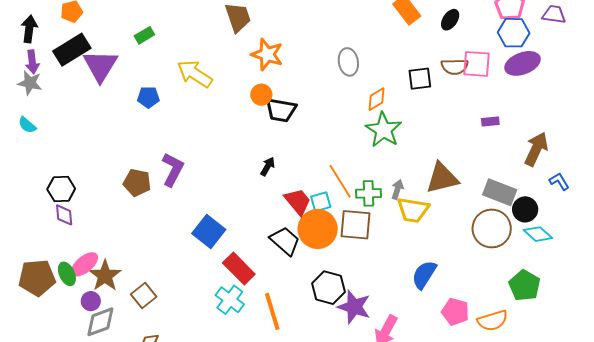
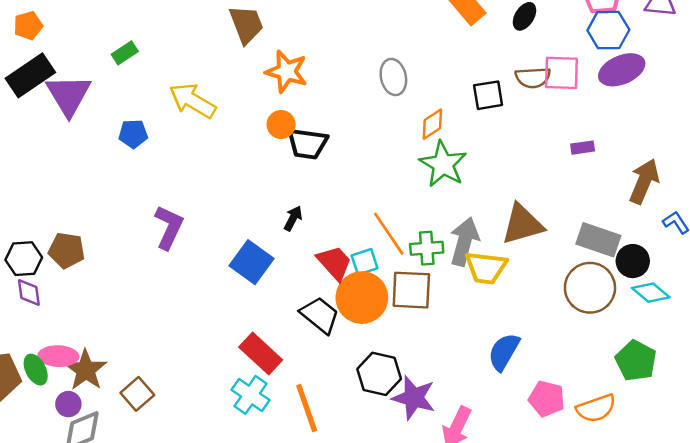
brown pentagon: (137, 183) -> (67, 250), moved
gray arrow: (397, 189) -> (464, 242), size x1.8
blue square: (209, 231) -> (251, 262), moved
pink ellipse: (85, 264) -> (58, 356), turned 44

